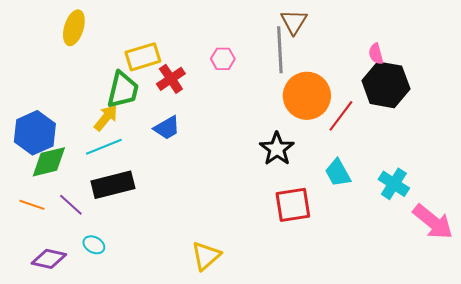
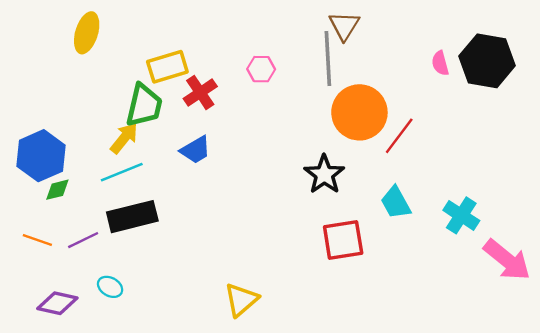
black hexagon: (386, 85) -> (487, 61), moved
green diamond: (49, 162) -> (57, 190), size x0.6
purple line: (71, 205) -> (83, 240), turned -68

